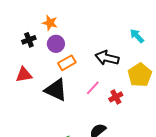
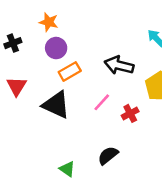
black cross: (29, 40) -> (13, 43), moved
red triangle: (24, 75) -> (17, 86), turned -48

